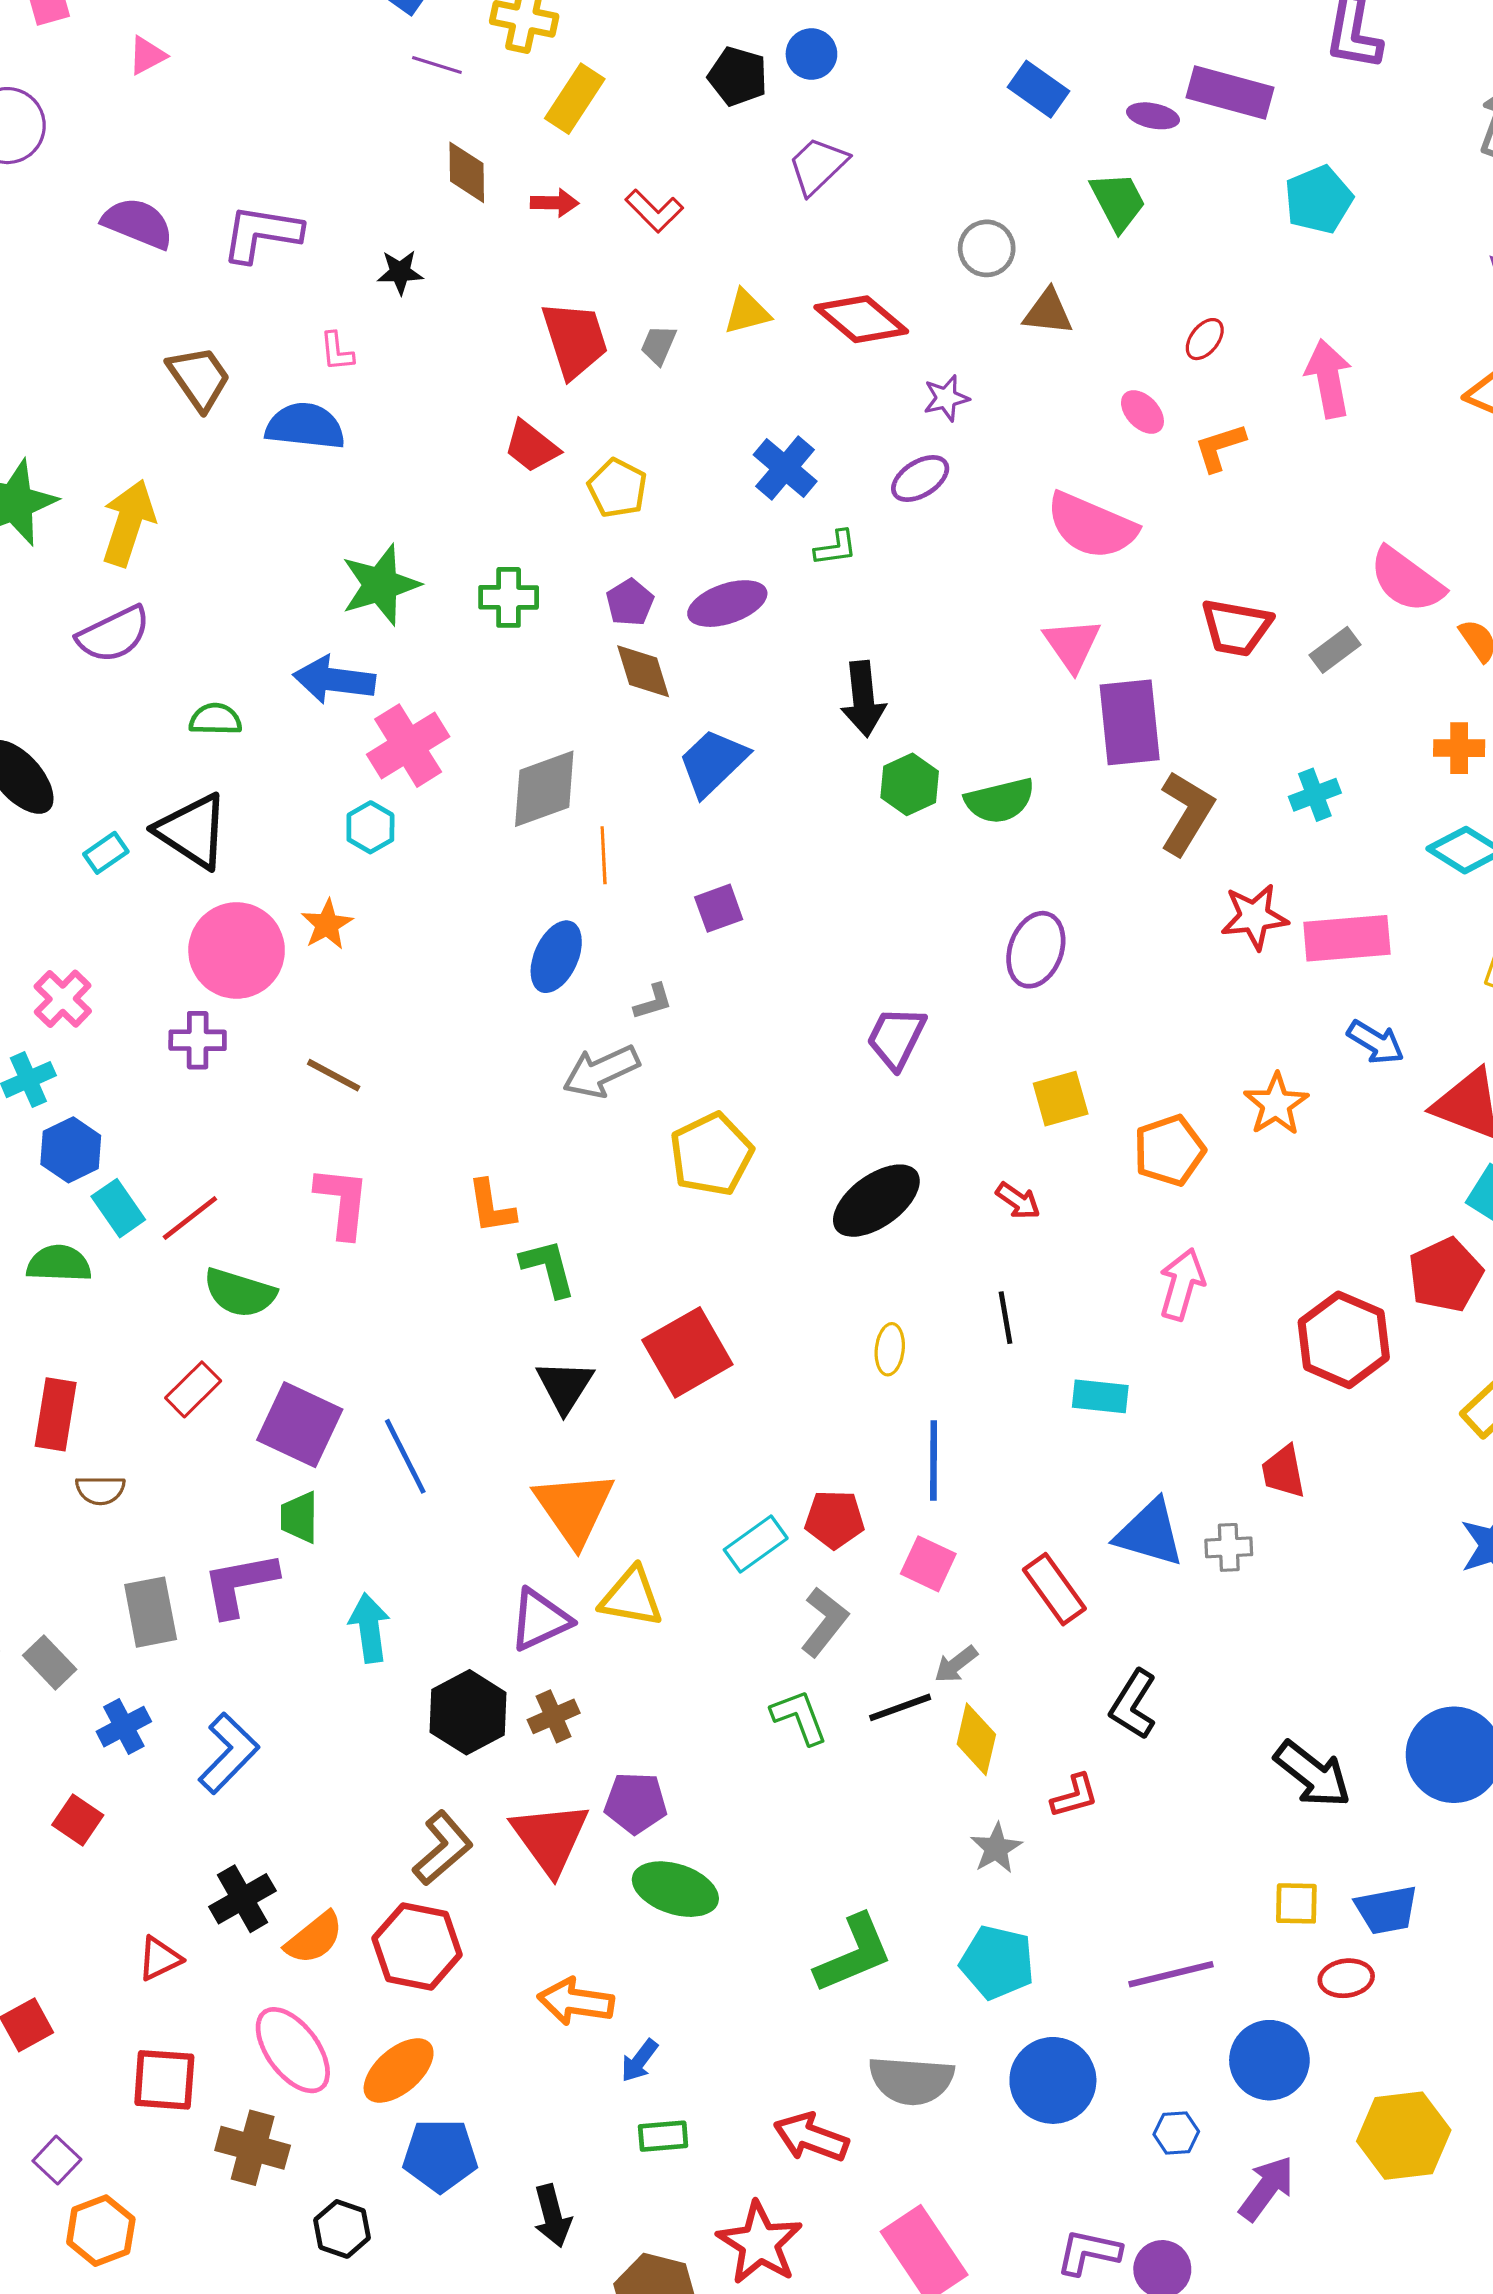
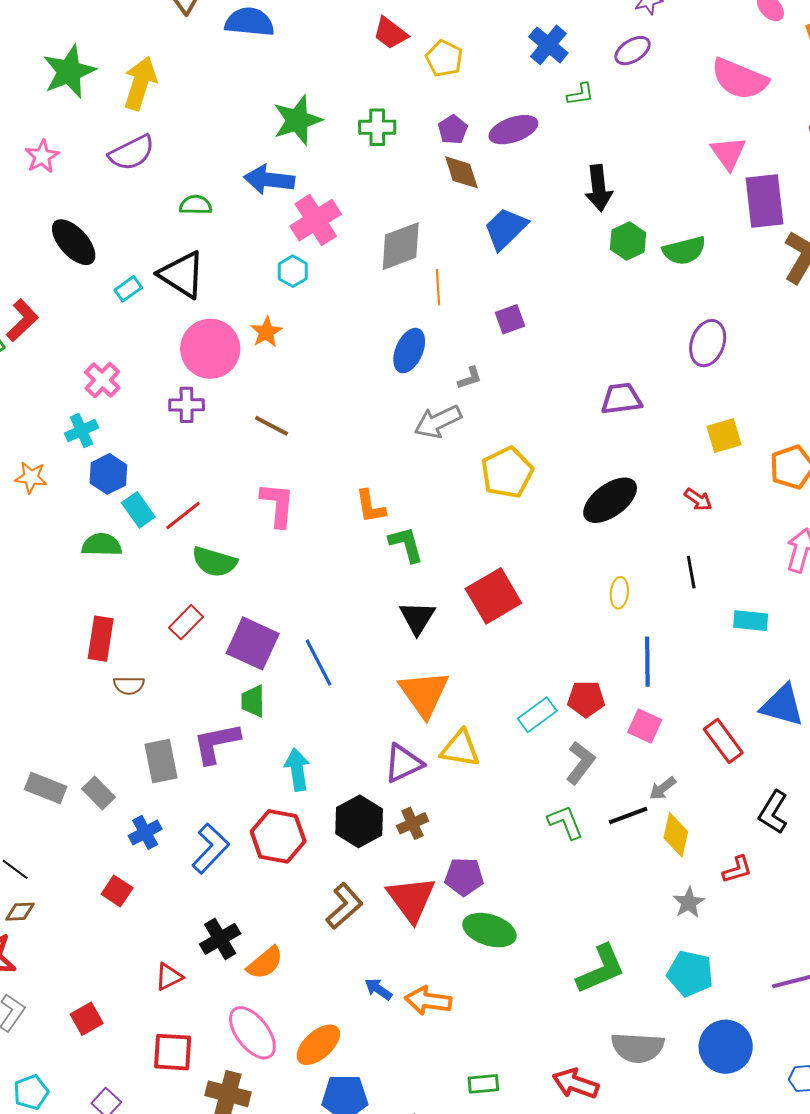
purple trapezoid: (896, 1038) -> (621, 399), turned 57
red hexagon: (417, 1947) -> (278, 836), moved
blue arrow: (639, 2061) -> (378, 989), moved, turned 88

